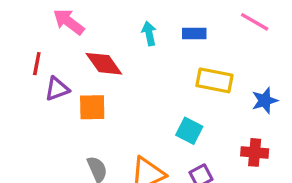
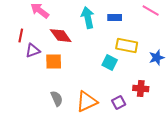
cyan arrow: (149, 34) -> (88, 18), size x1.5
cyan square: (189, 131) -> (110, 63), moved
red cross: (255, 152) -> (141, 89), moved

